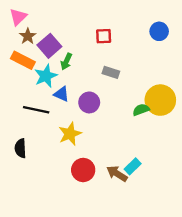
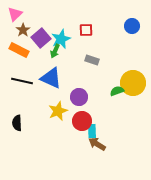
cyan star: (46, 76) -> (61, 39), moved
blue triangle: (61, 94) -> (51, 78), size x1.6
purple circle: (89, 102) -> (79, 97), moved
black line: (36, 110) -> (22, 81), moved
cyan rectangle: (133, 166) -> (92, 131), moved, turned -48
red circle: (83, 170) -> (82, 121), moved

